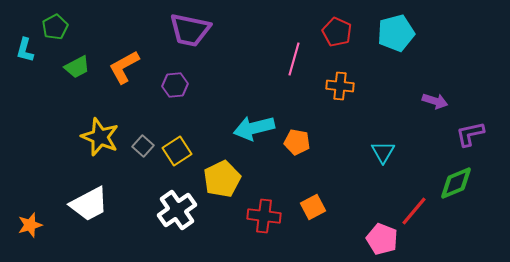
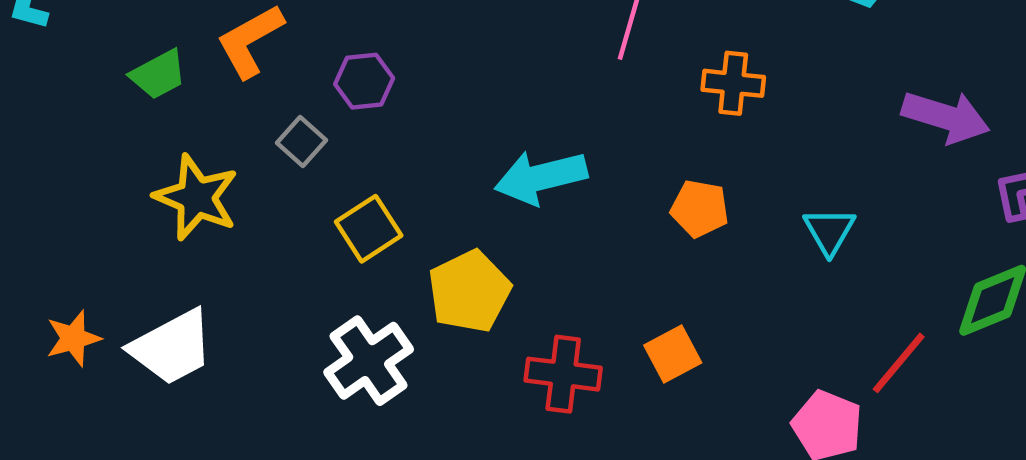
green trapezoid: (77, 67) -> (158, 74), moved
purple arrow: (435, 101) -> (946, 117), size x1.5
orange pentagon: (297, 142) -> (700, 209), moved
gray square: (143, 146) -> (301, 141), moved
orange star: (30, 225) -> (73, 338), moved

